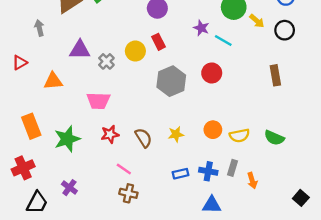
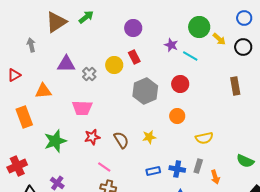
orange rectangle: (31, 126) -> (24, 117), moved
orange circle: (213, 130) -> (177, 116), moved
green semicircle: (274, 138) -> (245, 161), moved

